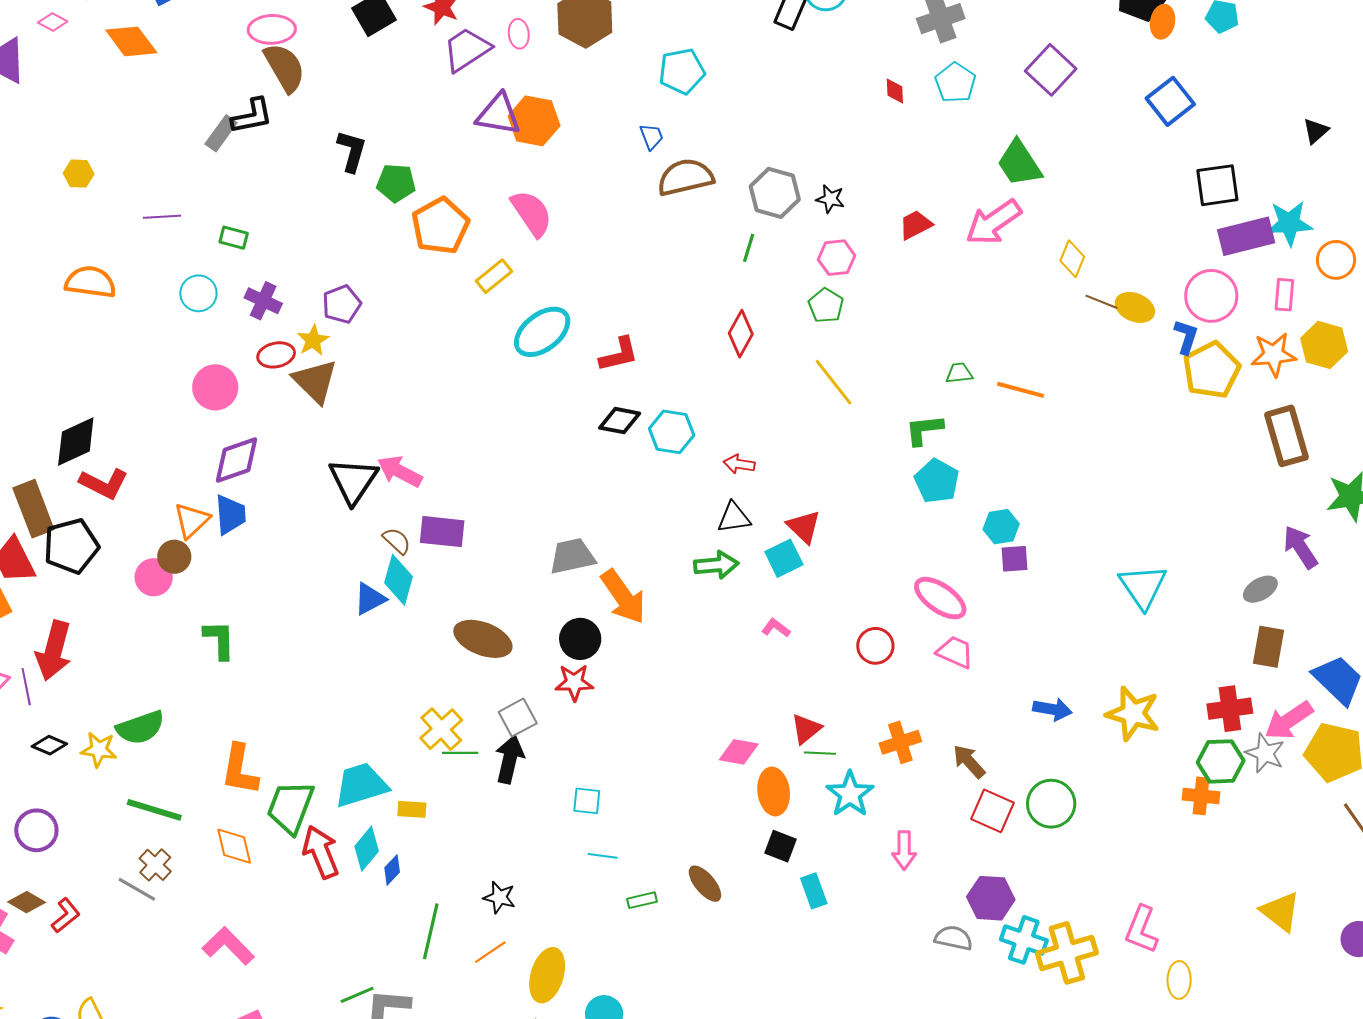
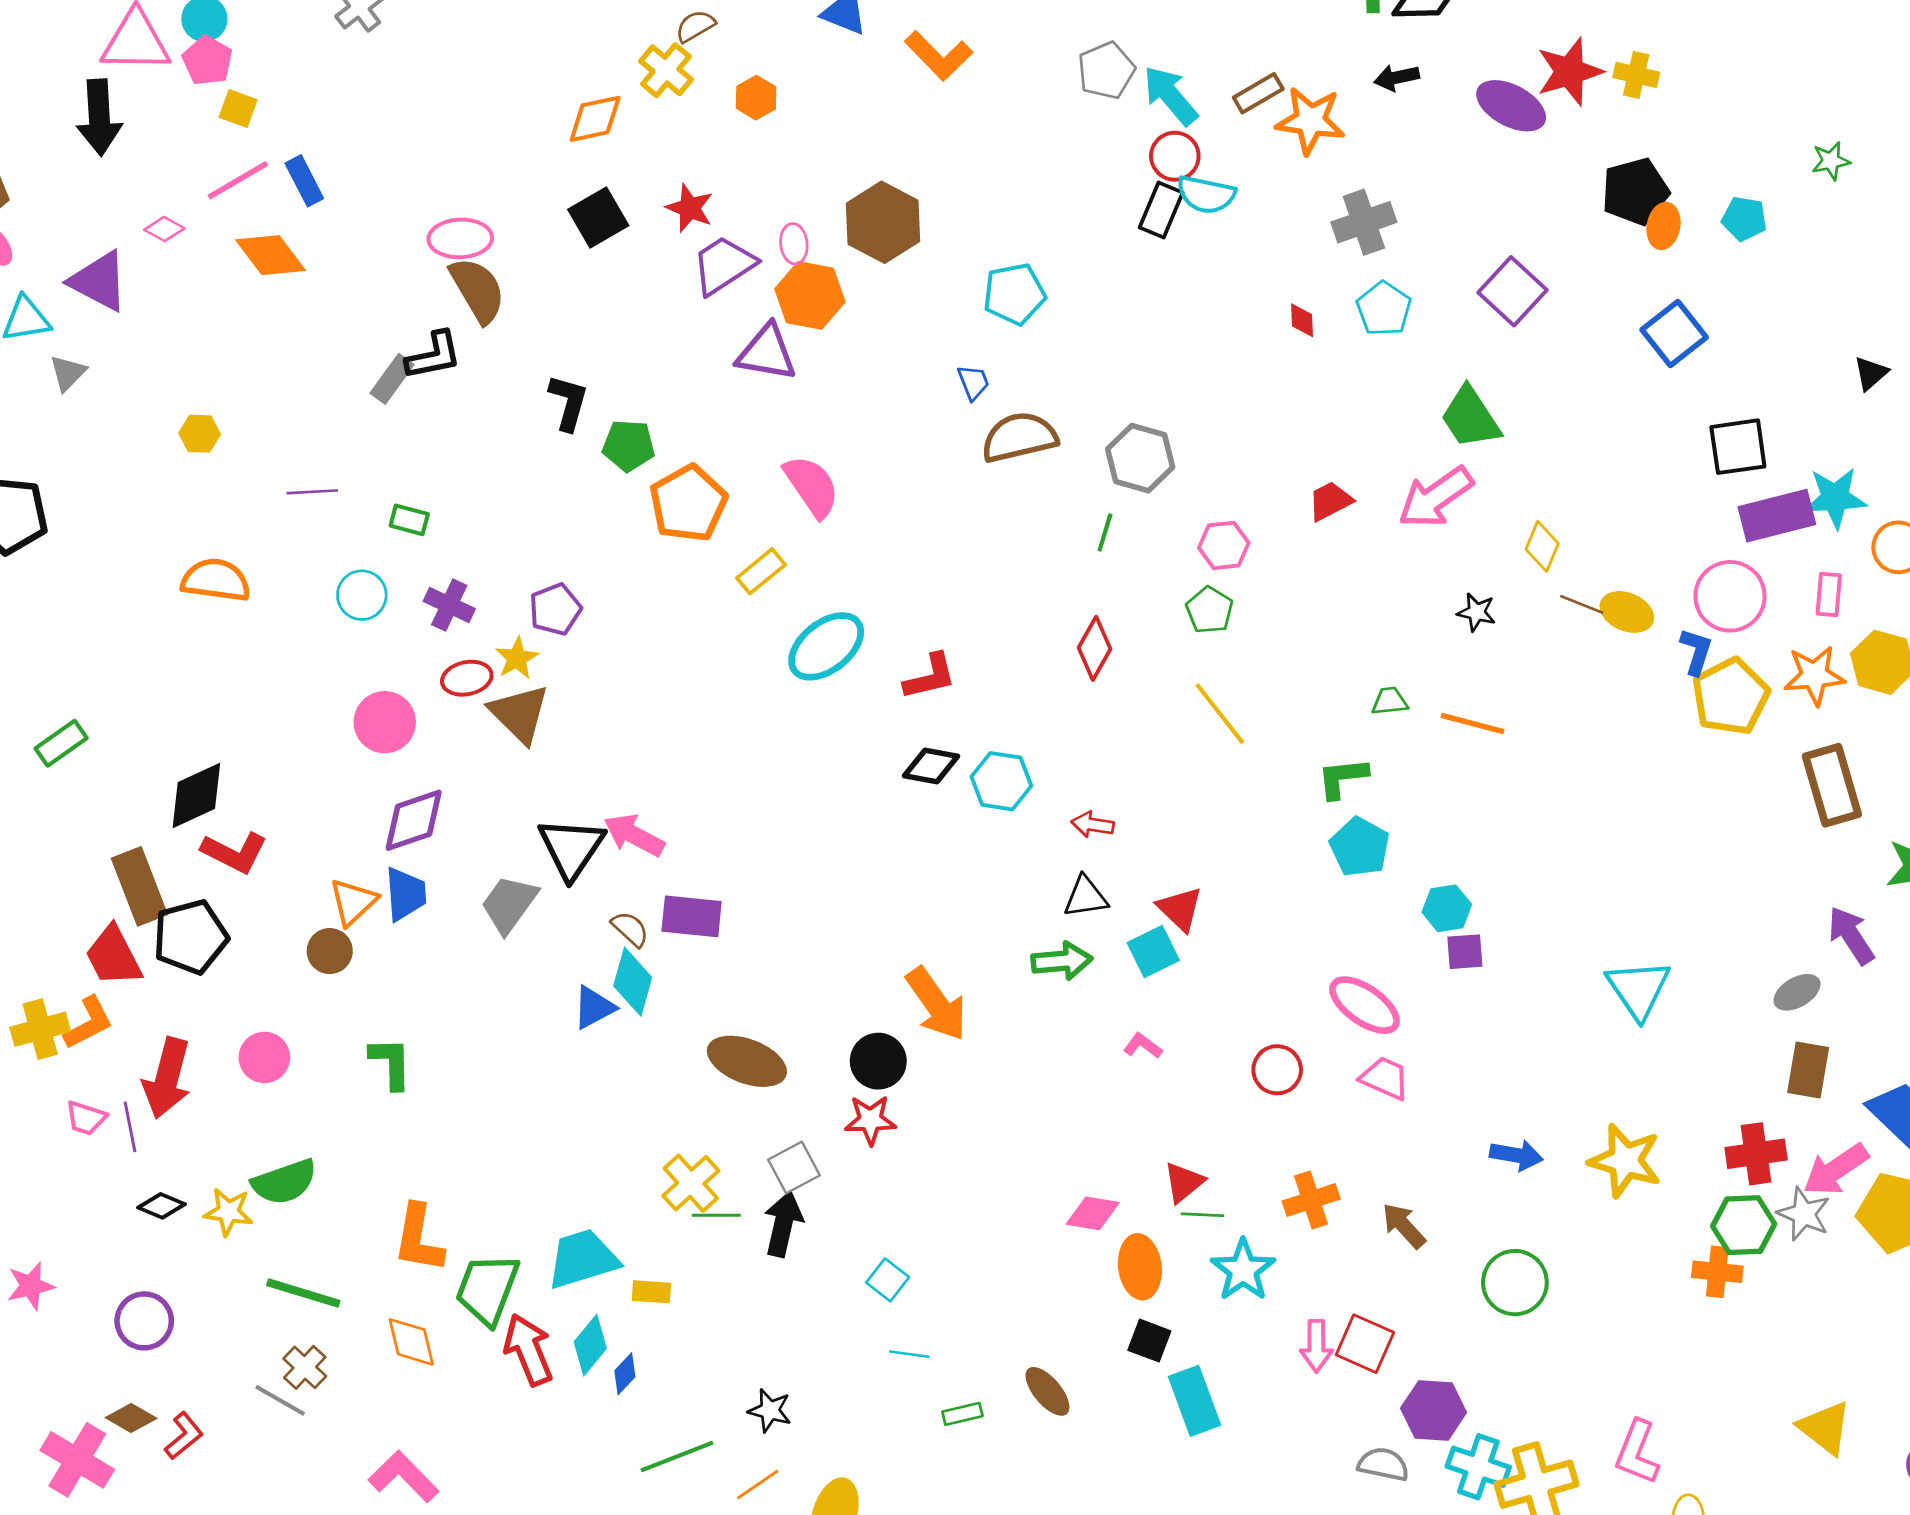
orange hexagon: (534, 121) -> (810, 295), moved
black star: (830, 199) -> (1477, 612), moved
gray trapezoid: (572, 556) -> (509, 904), moved, turned -42
pink circle: (154, 577) -> (264, 1057), moved
cyan square: (587, 801) -> (888, 1280), turned 32
red square: (993, 811) -> (1365, 1344), moved
cyan rectangle: (814, 891) -> (1194, 1401), size x1.4
green line: (431, 931) -> (677, 1457), turned 56

